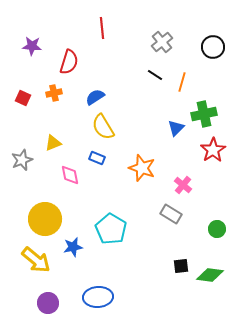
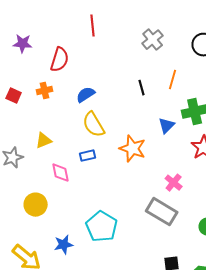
black line: (155, 75) -> (142, 88), moved, turned 42
blue rectangle: (97, 158) -> (88, 156), turned -35
orange star: (142, 168) -> (133, 149), moved
gray rectangle: (171, 214) -> (162, 212), size x1.4
yellow circle: (45, 219) -> (36, 205), moved, size x0.7

